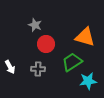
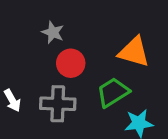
gray cross: (38, 69) -> (58, 104), size x1.5

